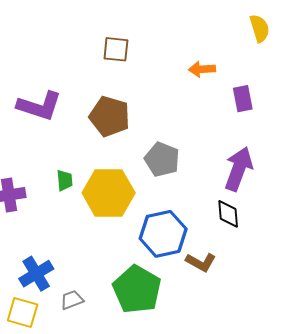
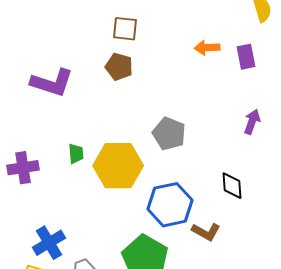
purple rectangle: (243, 99) -> (246, 57), moved
brown pentagon: (110, 116) -> (119, 67), moved, size x0.7
purple arrow: (239, 169) -> (252, 122), moved, size x0.6

